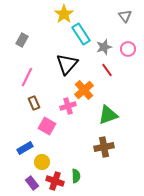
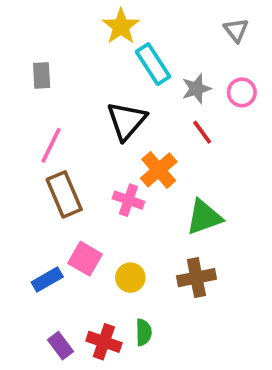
gray rectangle: (22, 40) -> (42, 75), turned -32
brown rectangle: (34, 103) -> (64, 194), size x1.6
pink cross: (68, 106) -> (128, 200), turned 35
pink square: (47, 126) -> (85, 259), moved
yellow circle: (42, 162) -> (130, 278), moved

